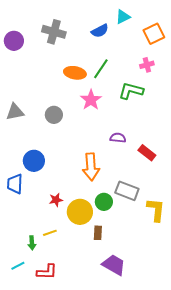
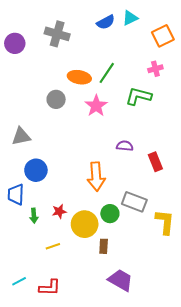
blue semicircle: (100, 31) -> (106, 22), moved
gray triangle: (15, 112) -> (21, 136), moved
gray circle: (54, 115) -> (56, 99), moved
red rectangle: (147, 153) -> (155, 162), turned 30
green arrow: (32, 243) -> (34, 216), moved

